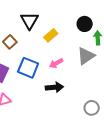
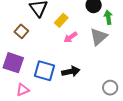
pink arrow: (56, 63) -> (70, 37), moved
blue square: (28, 68) -> (45, 71), moved

